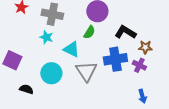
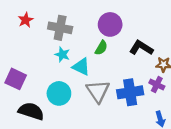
cyan star: (46, 37) -> (62, 55), moved
blue cross: (115, 59) -> (130, 92), moved
black semicircle: (26, 89) -> (31, 111), size x1.6

